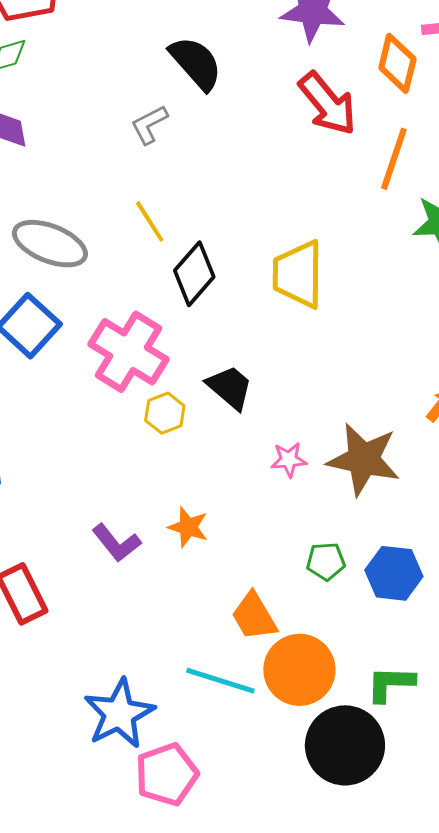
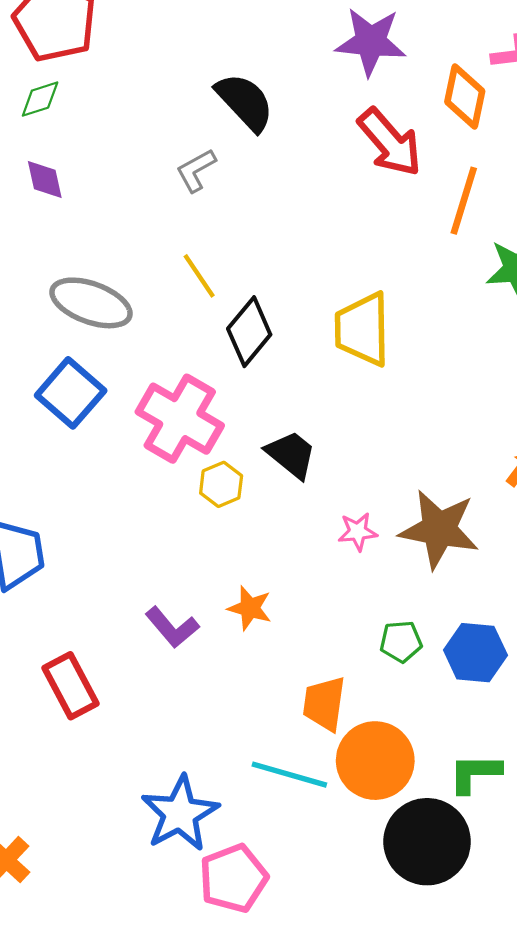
orange trapezoid: (254, 616) -> (324, 704), turned 40

